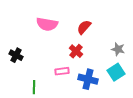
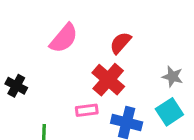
pink semicircle: (47, 24) -> (64, 38), turned -60
red cross: (76, 51) -> (108, 80), size x1.5

